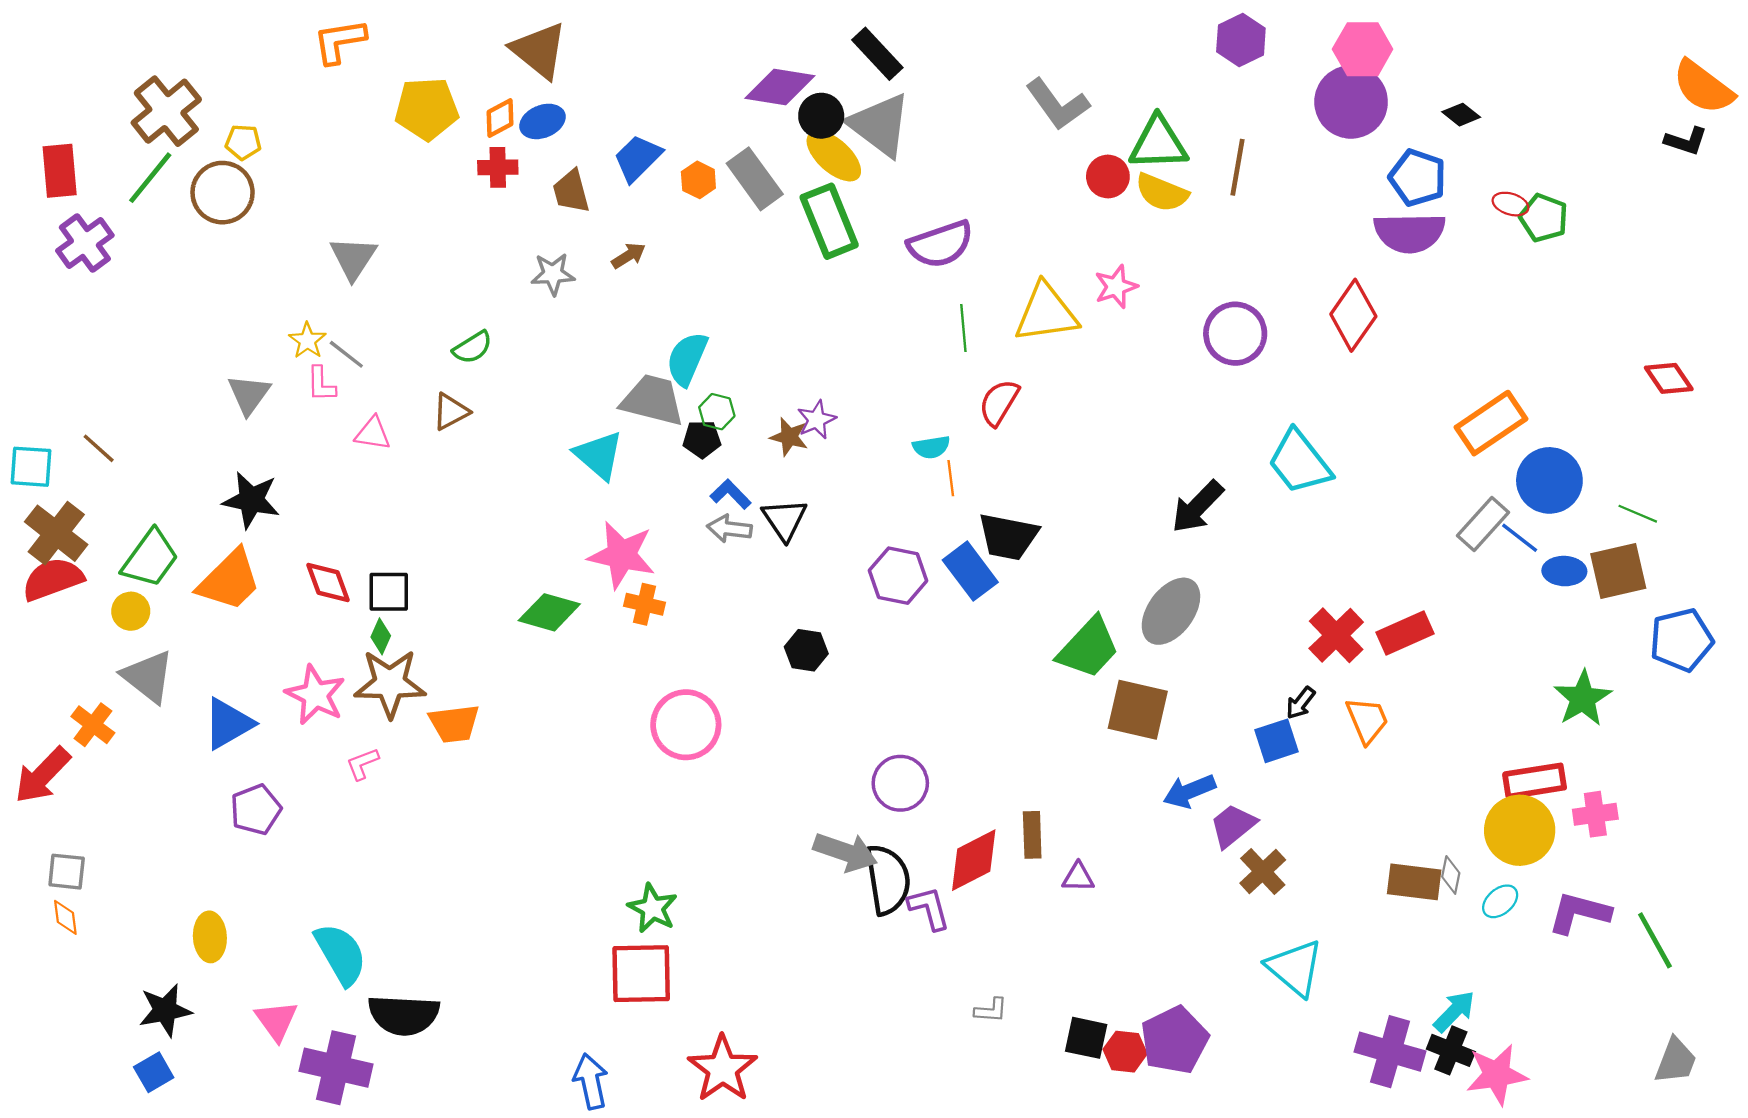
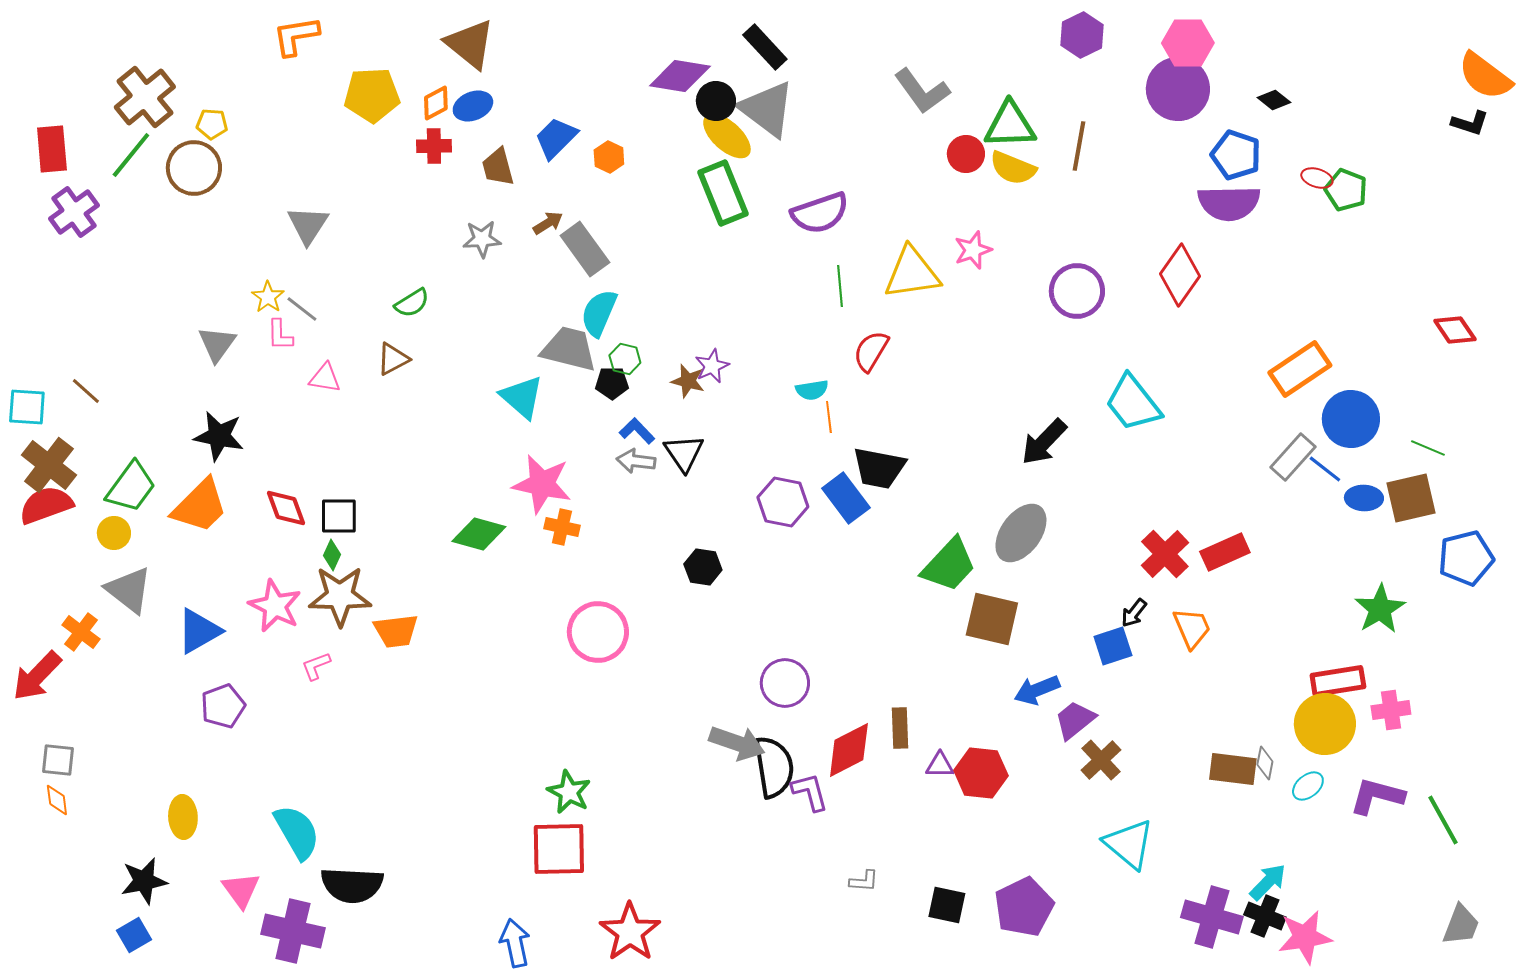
gray rectangle: (755, 179) -> (585, 249), moved
red hexagon: (1125, 1052) -> (981, 773), moved, size x1.4

